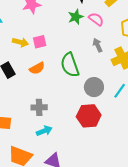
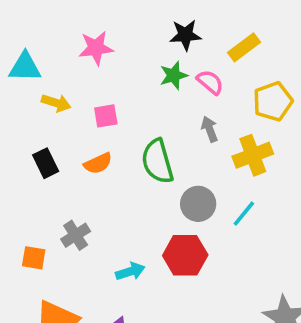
yellow arrow: (20, 42) -> (56, 103), moved
gray cross: (39, 107) -> (76, 235), moved, turned -35
cyan arrow: (44, 131) -> (130, 271), moved

